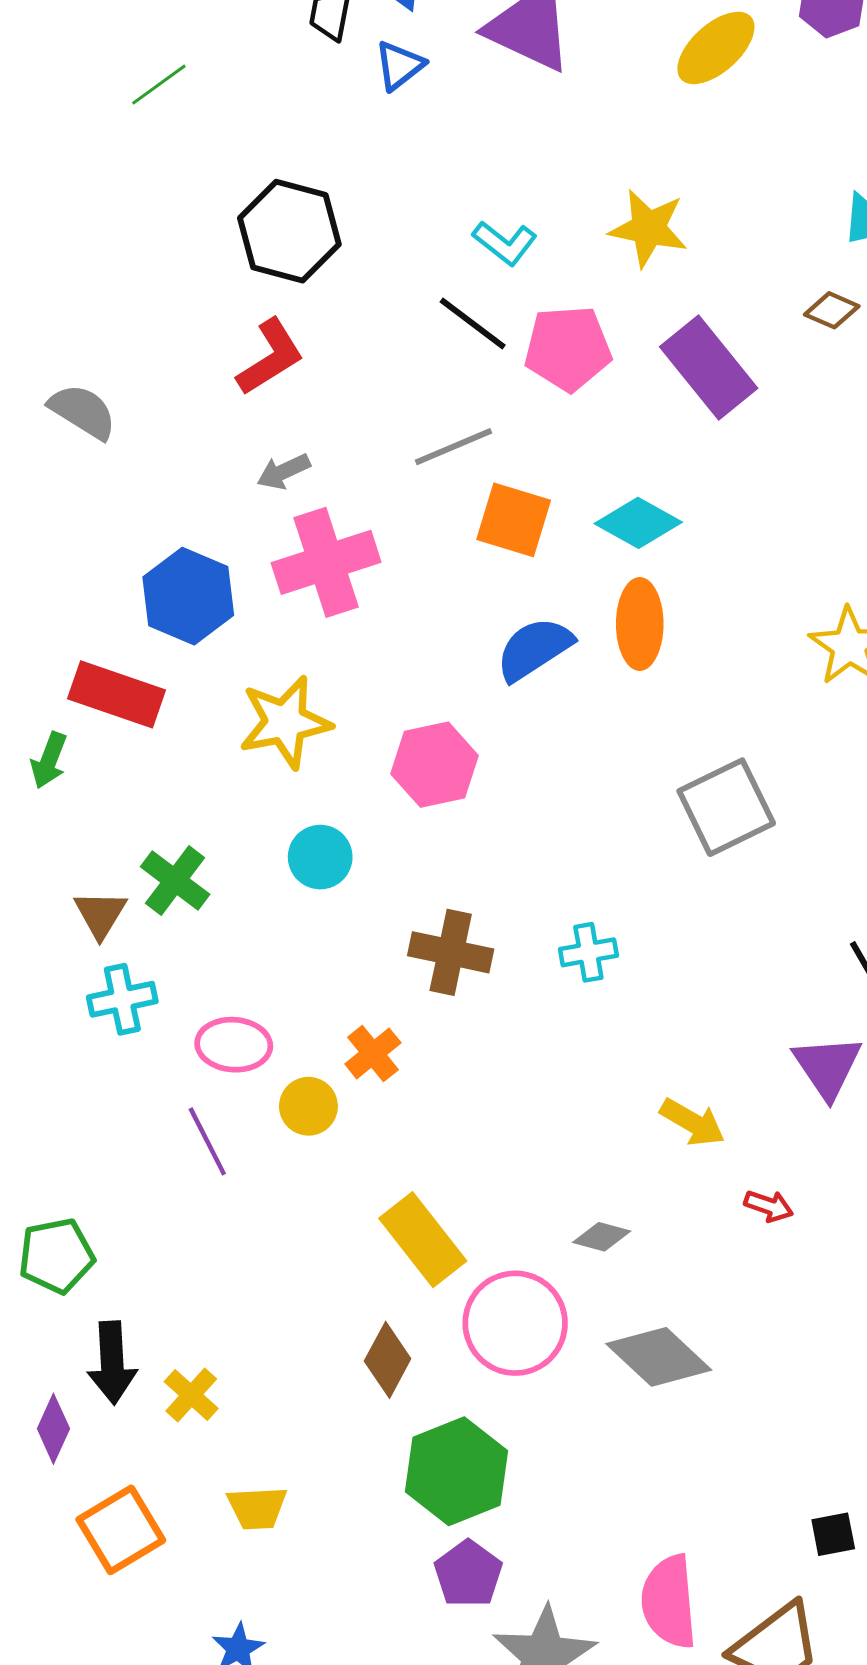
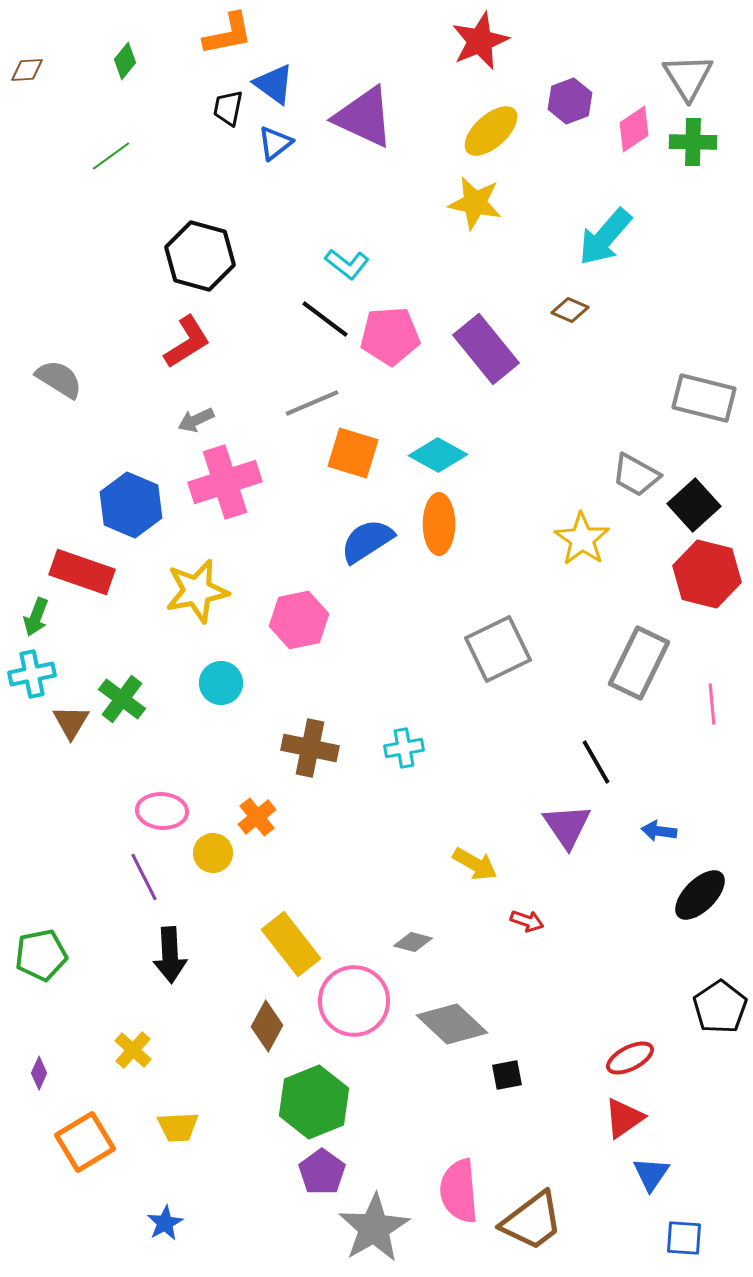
yellow star: (649, 228) -> (475, 203), moved
cyan cross: (122, 999) -> (32, 674), moved
black arrow: (112, 1363) -> (170, 955), moved
purple diamond: (53, 1429) -> (39, 1073), size x0.7
black square: (833, 1534) -> (507, 1075), moved

